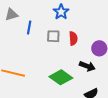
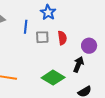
blue line: (29, 28) -> (26, 27), moved
black arrow: (87, 66) -> (78, 64), turned -84

